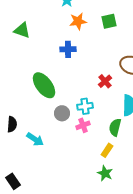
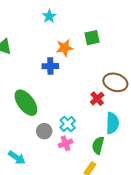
orange star: (78, 21) -> (65, 48), moved
red cross: (105, 81) -> (97, 99), moved
cyan cross: (85, 106) -> (68, 124), turned -35

